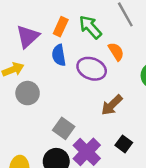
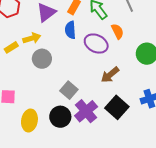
black square: (124, 144) -> (117, 107), size x1.6

